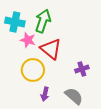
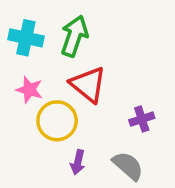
pink star: (28, 40) -> (29, 90), moved

